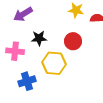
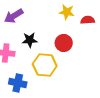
blue cross: (27, 81) -> (18, 83), turned 30

